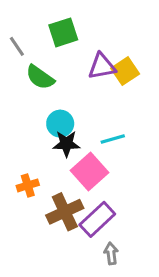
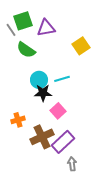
green square: (63, 32) -> (23, 21), moved
purple triangle: (102, 66) -> (46, 28), moved
cyan line: (113, 139) -> (62, 79), moved
pink square: (90, 172) -> (58, 111), size x0.7

